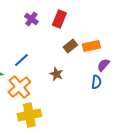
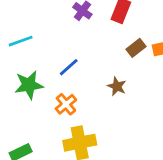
orange cross: (19, 87) -> (66, 104), size x0.7

